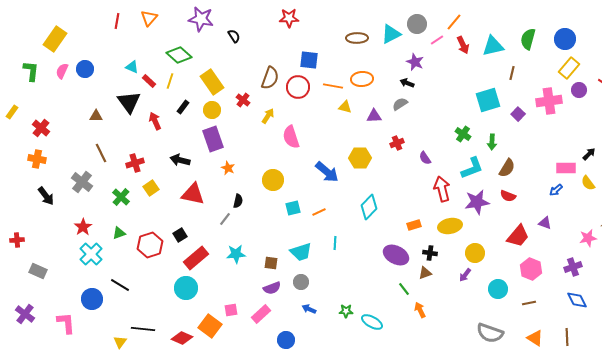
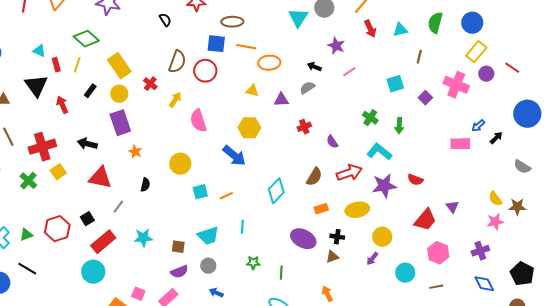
cyan triangle: (391, 34) -> (298, 18), turned -30
black semicircle: (234, 36) -> (165, 20), moved
brown ellipse: (357, 38) -> (232, 22), moved
pink line: (437, 40) -> (349, 72), moved
cyan triangle: (493, 46) -> (400, 30), size x0.7
purple star: (415, 62) -> (336, 46), moved
red rectangle: (149, 81) -> (56, 65), turned 32
orange line: (333, 86) -> (246, 47), moved
cyan square: (488, 100) -> (395, 84), size x0.7
pink cross: (549, 101) -> (456, 85), turned 30
yellow hexagon: (360, 158) -> (249, 128), moved
red cross: (135, 163) -> (42, 147), size x1.5
cyan L-shape: (472, 168) -> (379, 152), turned -120
brown semicircle: (507, 168) -> (314, 177), moved
pink rectangle: (566, 168) -> (460, 144), moved
yellow semicircle: (588, 183) -> (495, 199), moved
red arrow: (442, 189) -> (349, 173), turned 85
blue arrow: (556, 190) -> (478, 126), moved
gray line: (225, 219) -> (118, 207), moved
purple triangle: (545, 223) -> (452, 207), turned 32
green triangle: (119, 233) -> (26, 235), moved
green line: (404, 289) -> (281, 273), moved, turned 40
pink square: (231, 310) -> (138, 294), turned 32
green star: (346, 311) -> (253, 263), moved

